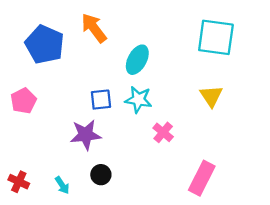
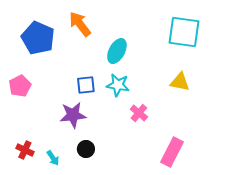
yellow triangle: (211, 96) -> (180, 82), turned -45
red cross: (19, 182) -> (25, 150), moved

